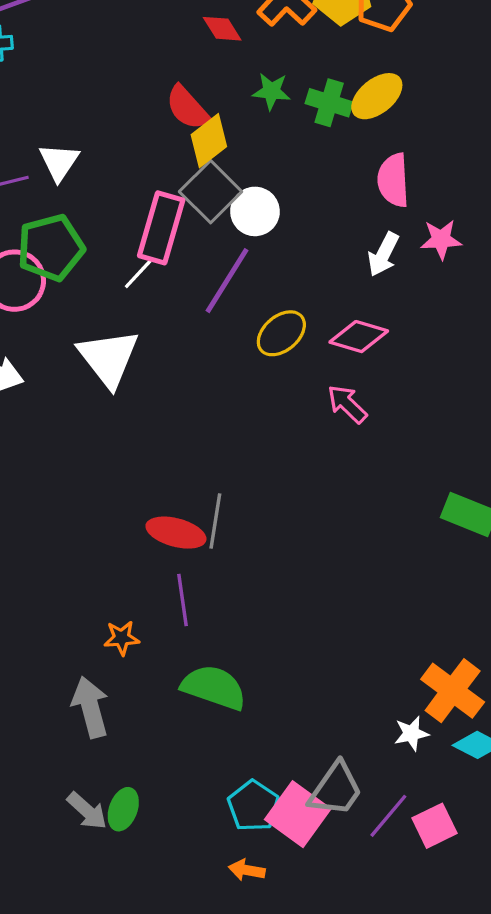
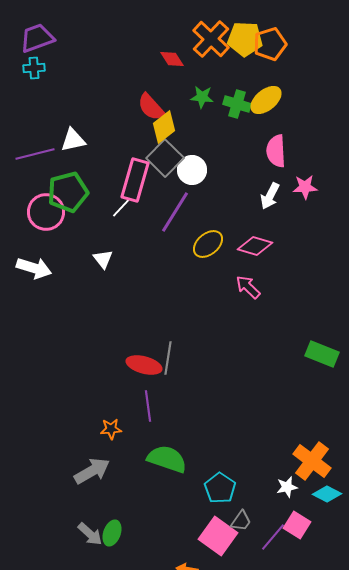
white triangle: (59, 162) -> (73, 140), turned 44
white triangle: (108, 358) -> (103, 259), size x0.5
gray arrow: (90, 707) -> (92, 471), turned 75
gray trapezoid: (336, 789) -> (241, 521), size x0.6
cyan pentagon: (253, 806) -> (220, 488), moved
pink square: (434, 826) -> (297, 525), moved, turned -32

